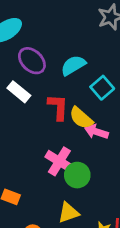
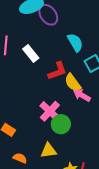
purple ellipse: (32, 61) -> (48, 15), moved
cyan semicircle: (73, 65) -> (75, 42), turned 78
red L-shape: (58, 107) -> (57, 71), turned 55

